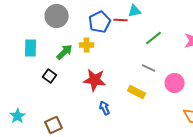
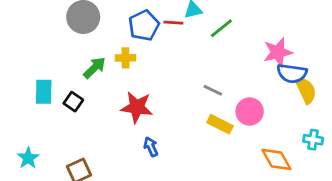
green line: (154, 38) -> (221, 28), moved
cyan rectangle: (31, 48) -> (44, 92), moved
yellow rectangle: (137, 92) -> (220, 124), moved

